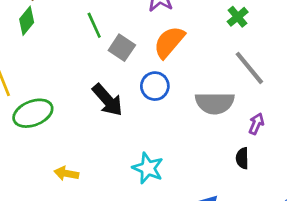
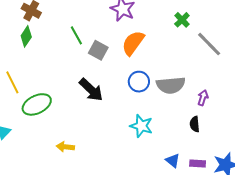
gray line: (249, 68) -> (209, 44), moved
blue circle: (155, 86) -> (139, 82), moved
cyan star: (148, 168) -> (141, 126), moved

